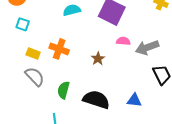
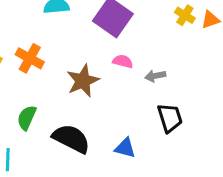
gray arrow: (147, 47) -> (155, 76), size x0.6
brown star: (98, 59) -> (83, 81), size x1.6

